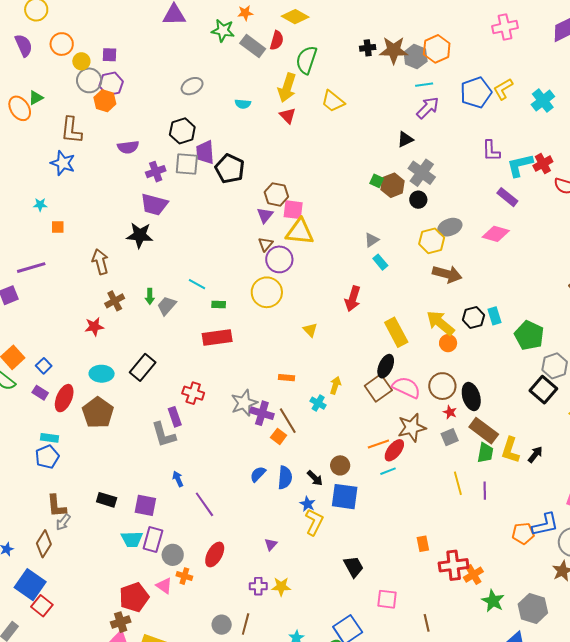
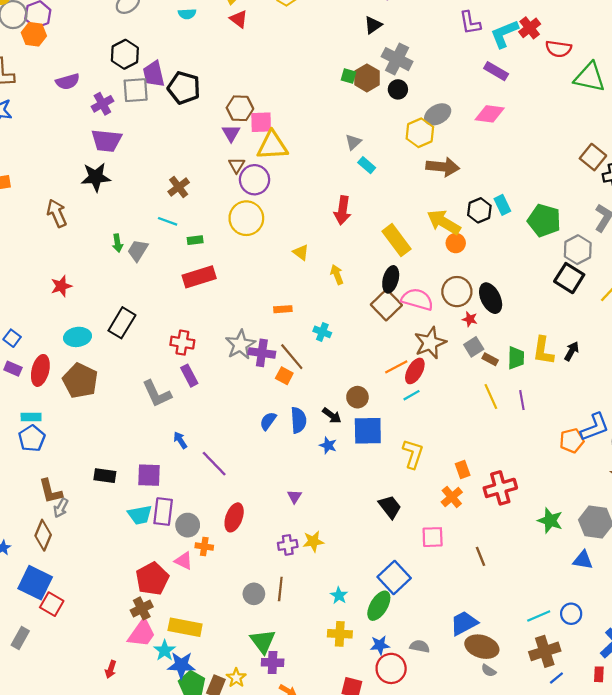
brown cross: (115, 301) -> (179, 187), moved
yellow arrow: (335, 385) -> (337, 274), moved, turned -30
purple rectangle: (175, 417) -> (189, 376), moved
brown rectangle: (484, 431) -> (490, 359), moved, size x0.5
yellow L-shape: (314, 522) -> (413, 454), moved
orange cross: (473, 575) -> (452, 497), moved

